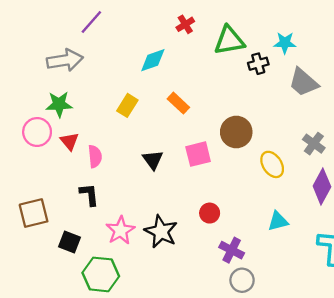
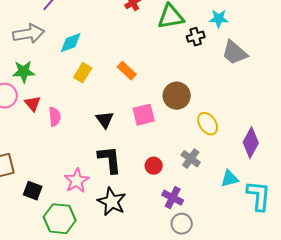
cyan diamond: (153, 60) -> (71, 43), moved
gray cross: (314, 144) -> (191, 159), moved
black L-shape: (89, 195) -> (110, 160), moved, size x1.4
cyan triangle: (278, 221) -> (230, 179), moved
black star: (161, 232) -> (112, 202), moved

